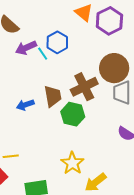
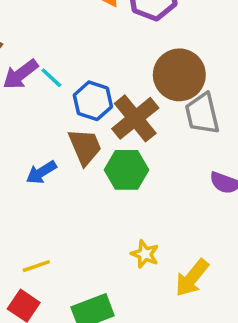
blue hexagon: (57, 42) -> (93, 101), moved
yellow star: (72, 163) -> (145, 254), size x0.7

